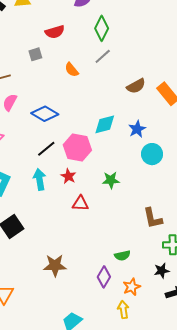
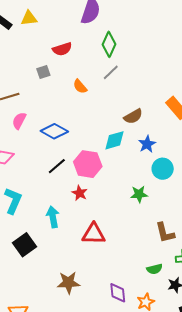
brown semicircle: (136, 86) -> (133, 116), moved
cyan arrow: (40, 179) -> (53, 217), moved
green star: (111, 180) -> (139, 194), moved
red triangle: (80, 203) -> (94, 234), moved, size x1.4
green semicircle: (122, 255) -> (154, 269), moved
purple diamond: (104, 277) -> (118, 293), turned -35

